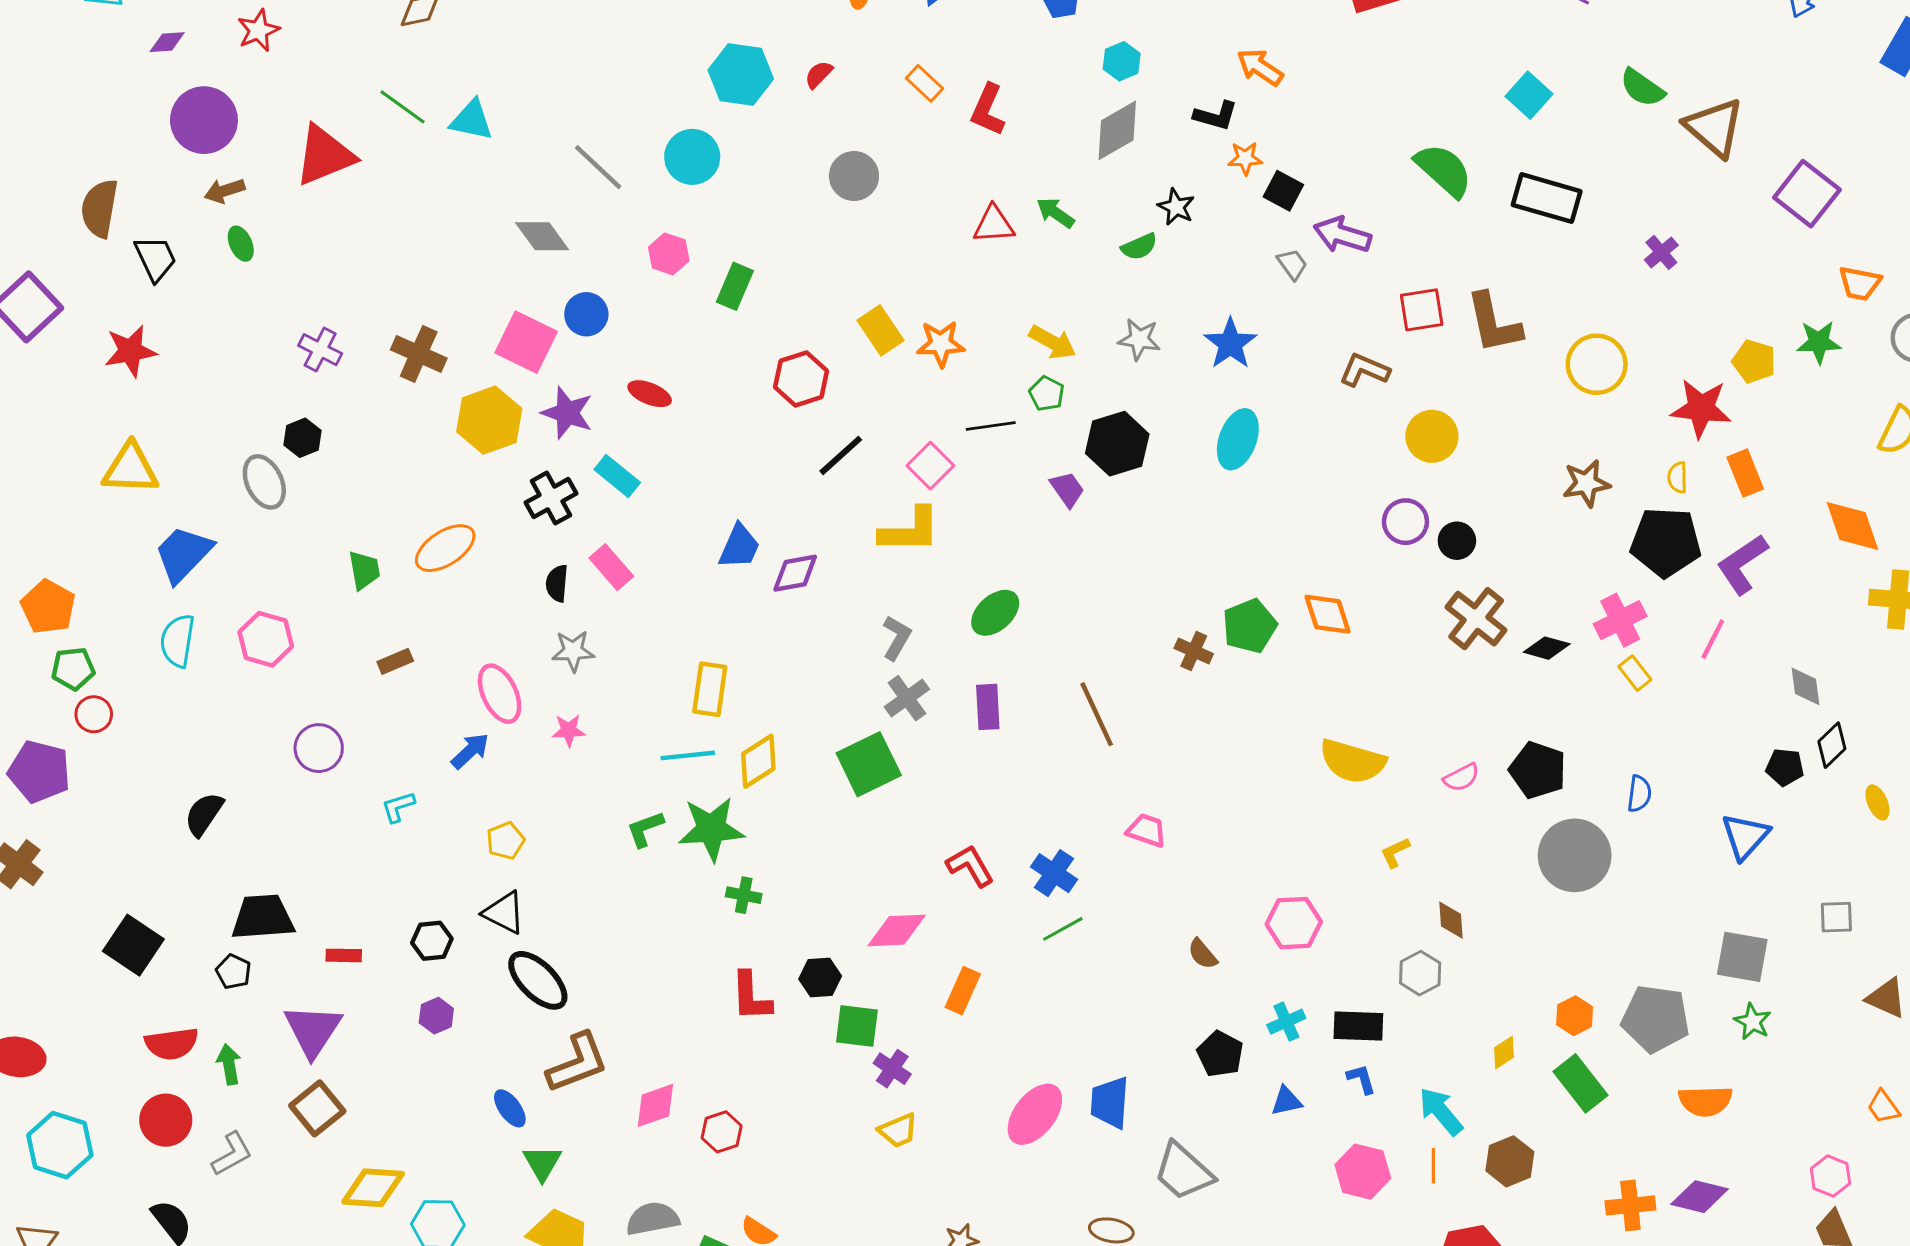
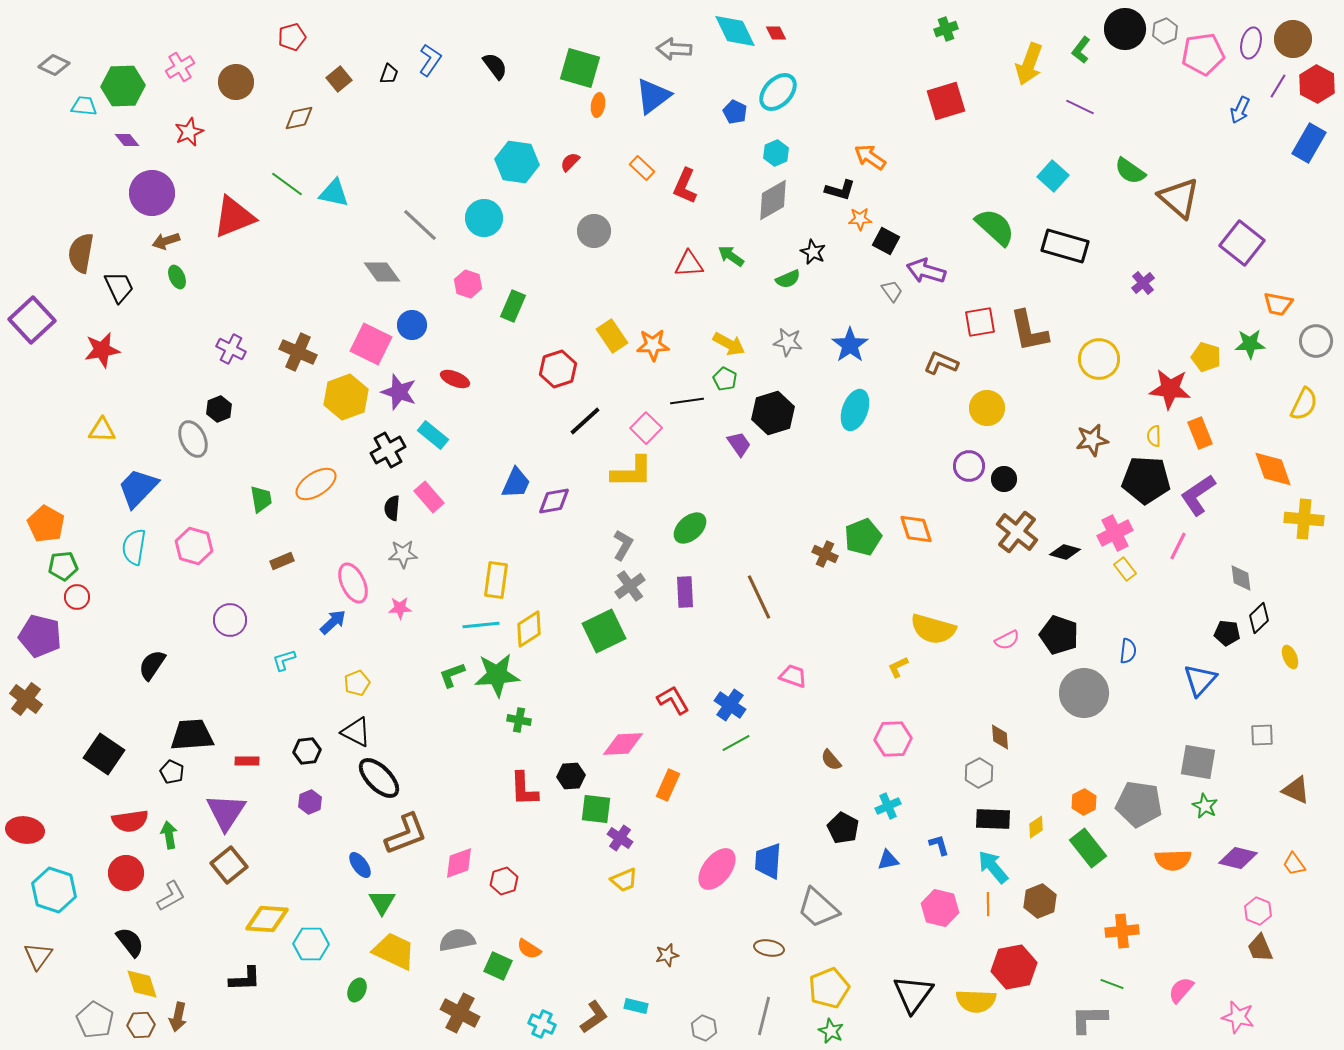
purple diamond: (167, 42) -> (127, 140), turned 55
yellow triangle: (130, 469) -> (102, 430), size x0.7
yellow L-shape: (1395, 852) -> (898, 667), moved
black rectangle: (1358, 1026) -> (993, 819), moved
purple diamond: (1700, 1197) -> (1238, 858), moved

